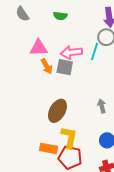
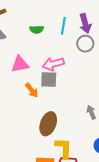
cyan line: (95, 52) -> (63, 26), moved
orange arrow: (47, 66) -> (32, 90), moved

